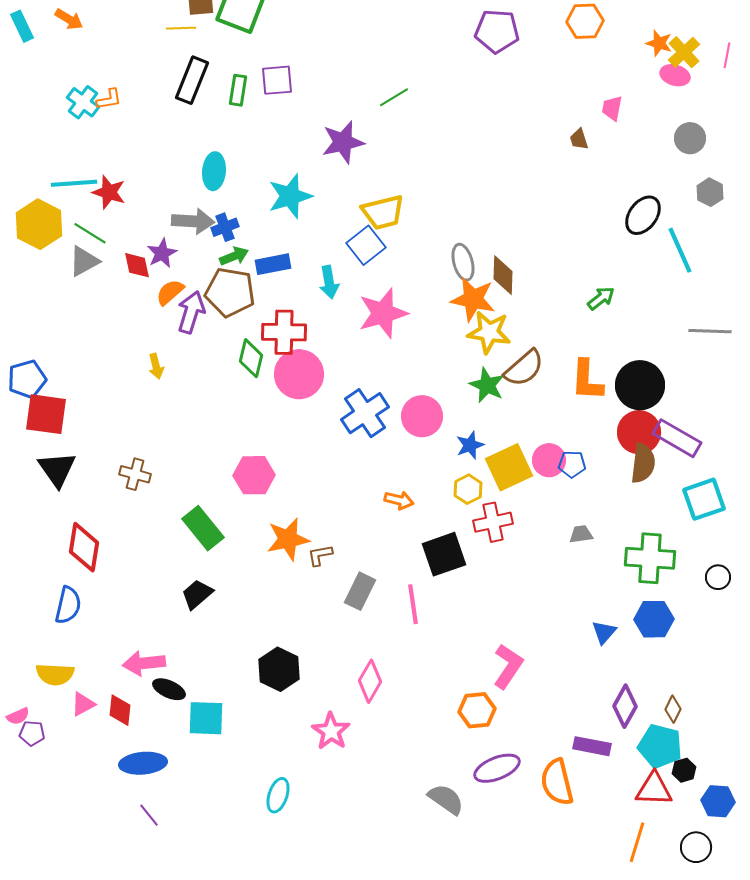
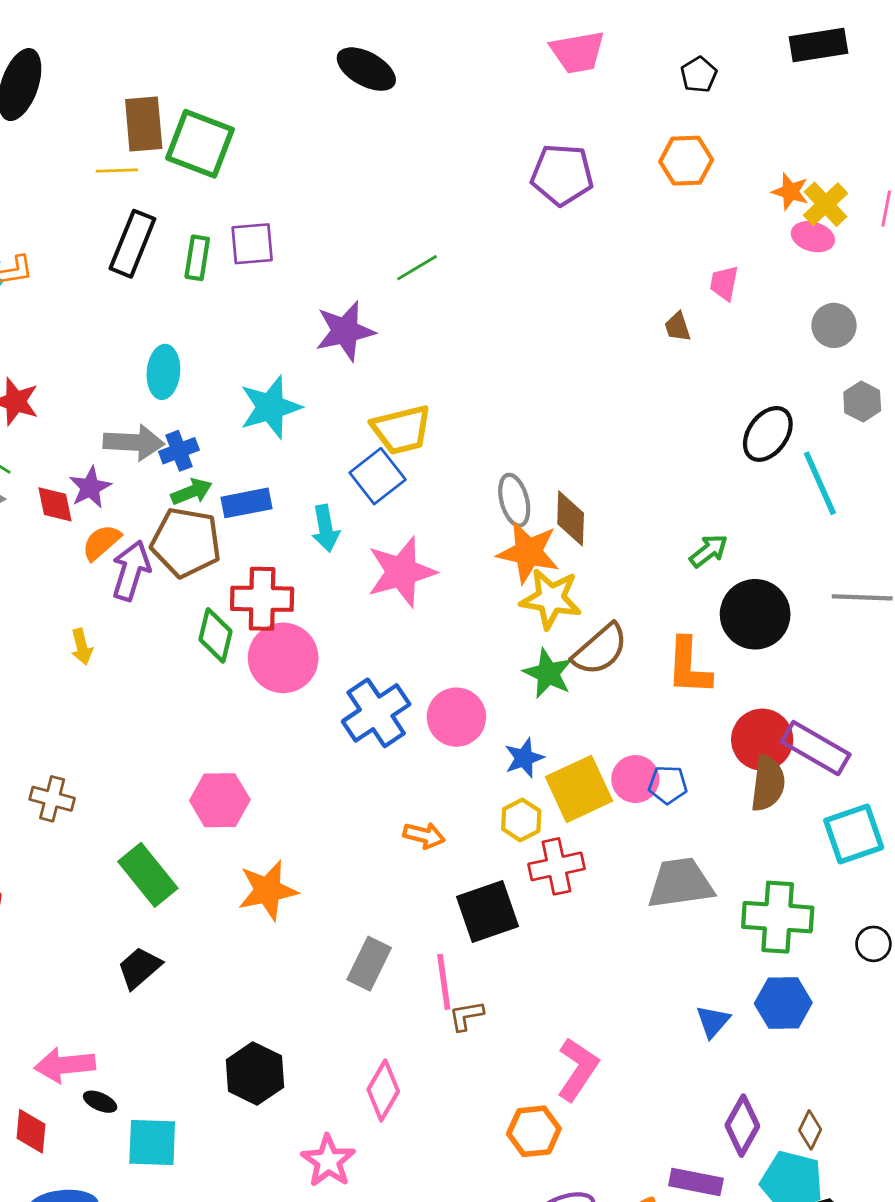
black circle: (640, 385) -> (755, 614), moved
gray trapezoid: (581, 534) -> (680, 883), size x2.0
brown L-shape: (320, 555) -> (466, 1016), moved
black ellipse: (169, 689) -> (100, 1102), size x0.7

